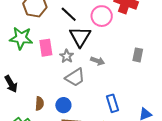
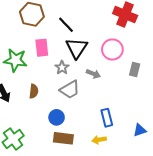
pink circle: (102, 16) -> (112, 49), moved
green star: (21, 38) -> (15, 60), moved
pink rectangle: (46, 48) -> (42, 48), moved
brown semicircle: (39, 104) -> (34, 91), moved

